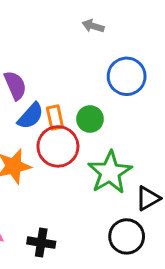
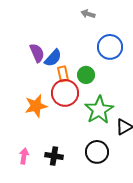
blue semicircle: (31, 116) -> (53, 58), moved
black circle: (127, 236) -> (97, 152), moved

